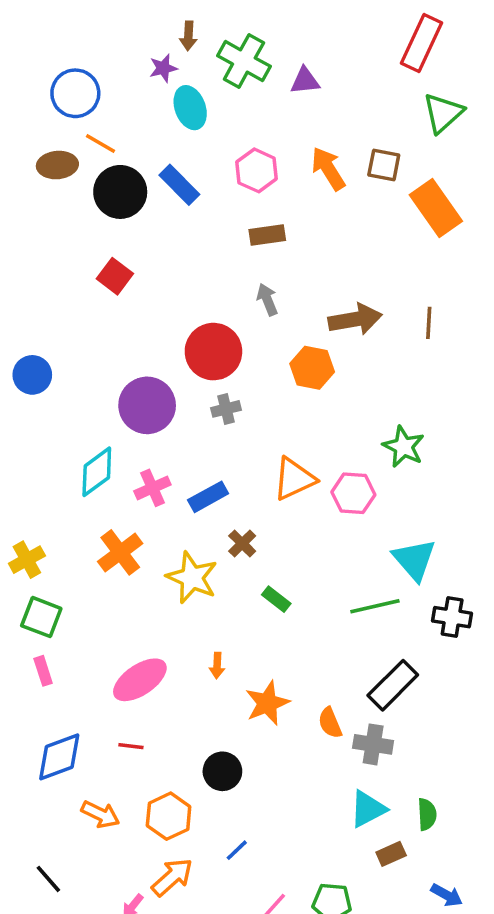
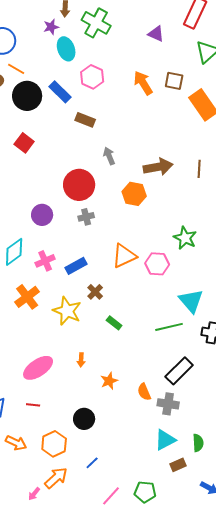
purple triangle: (305, 81) -> (156, 34), moved, turned 30
pink hexagon: (257, 170) -> (92, 77), moved
brown rectangle: (267, 235) -> (85, 120), moved, turned 30
purple circle: (147, 405) -> (42, 215), size x0.7
orange star: (267, 703) -> (109, 381), size x0.7

